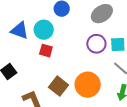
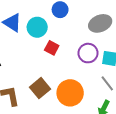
red square: (46, 51) -> (52, 48), moved

